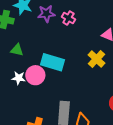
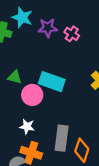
green triangle: (17, 50) -> (15, 77), moved
white star: (19, 78) -> (27, 127), moved

